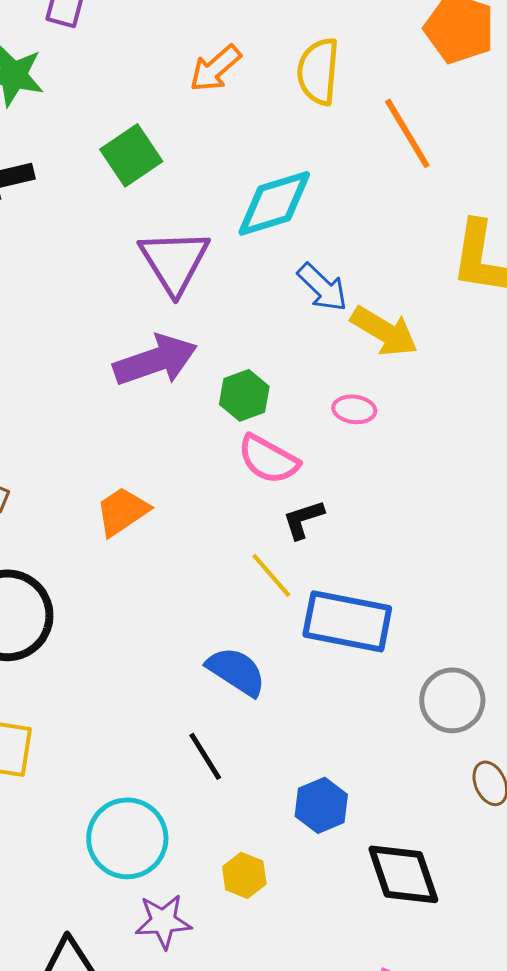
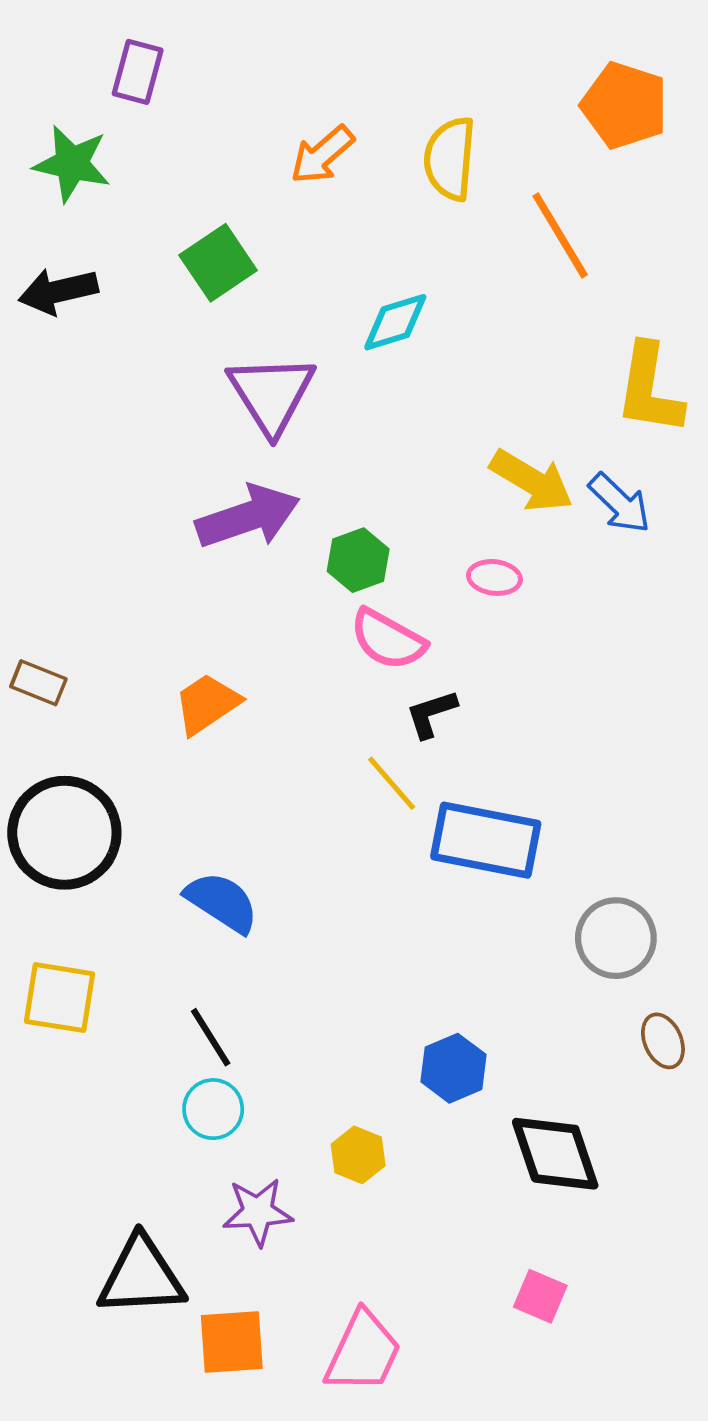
cyan diamond: (274, 203) -> (395, 322), size x0.7
blue arrow: (322, 287) -> (620, 503), moved
blue semicircle: (236, 671) -> (222, 902), moved
black line: (205, 756) -> (211, 1037), moved
cyan circle: (127, 838) -> (213, 1109), size x0.6

